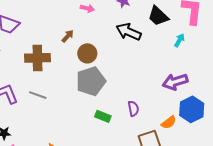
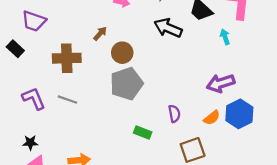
cyan arrow: (179, 40) -> (225, 37), turned -48
green rectangle: (103, 116) -> (143, 132), moved
orange semicircle: (169, 122) -> (212, 118), moved

